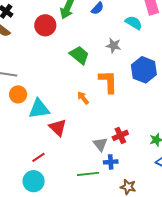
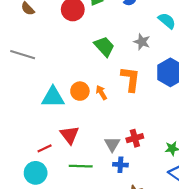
orange circle: (18, 94) -> (80, 91), moved
red triangle: (58, 128) -> (69, 135), moved
green line: (88, 174) -> (81, 166), moved

